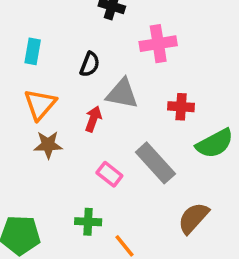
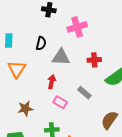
red arrow: (93, 119) -> (52, 82), moved
brown star: (48, 145) -> (25, 109), moved
gray rectangle: (155, 163) -> (84, 93), size x0.6

